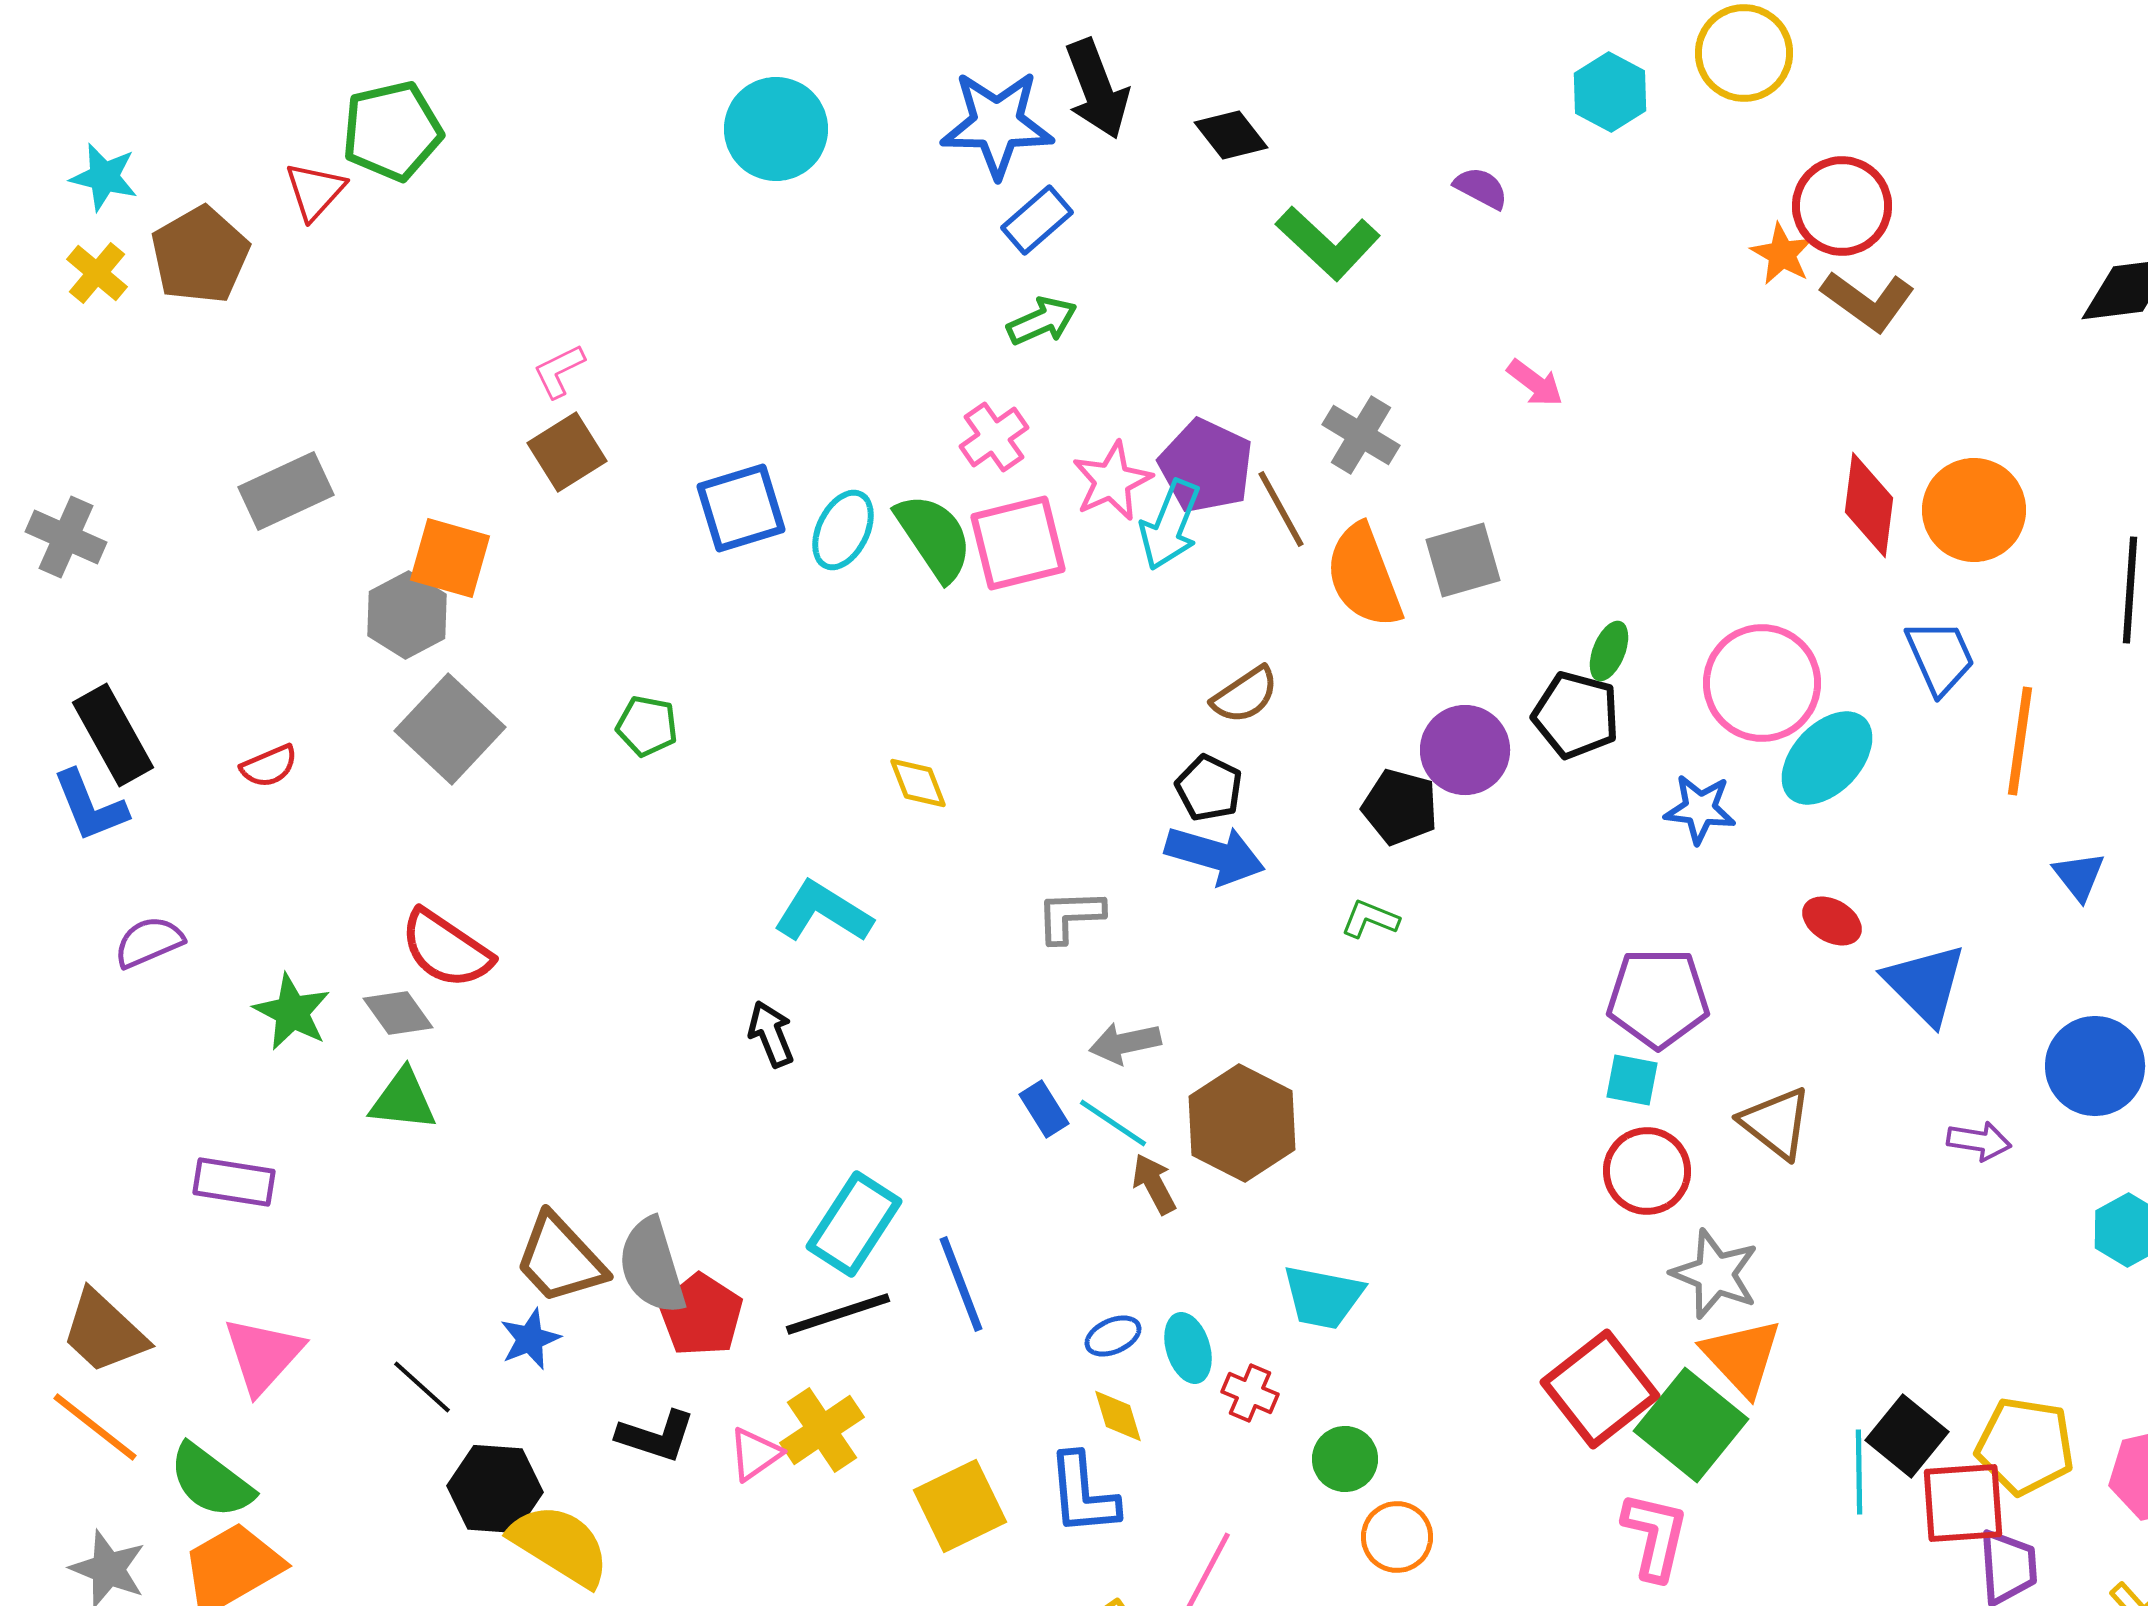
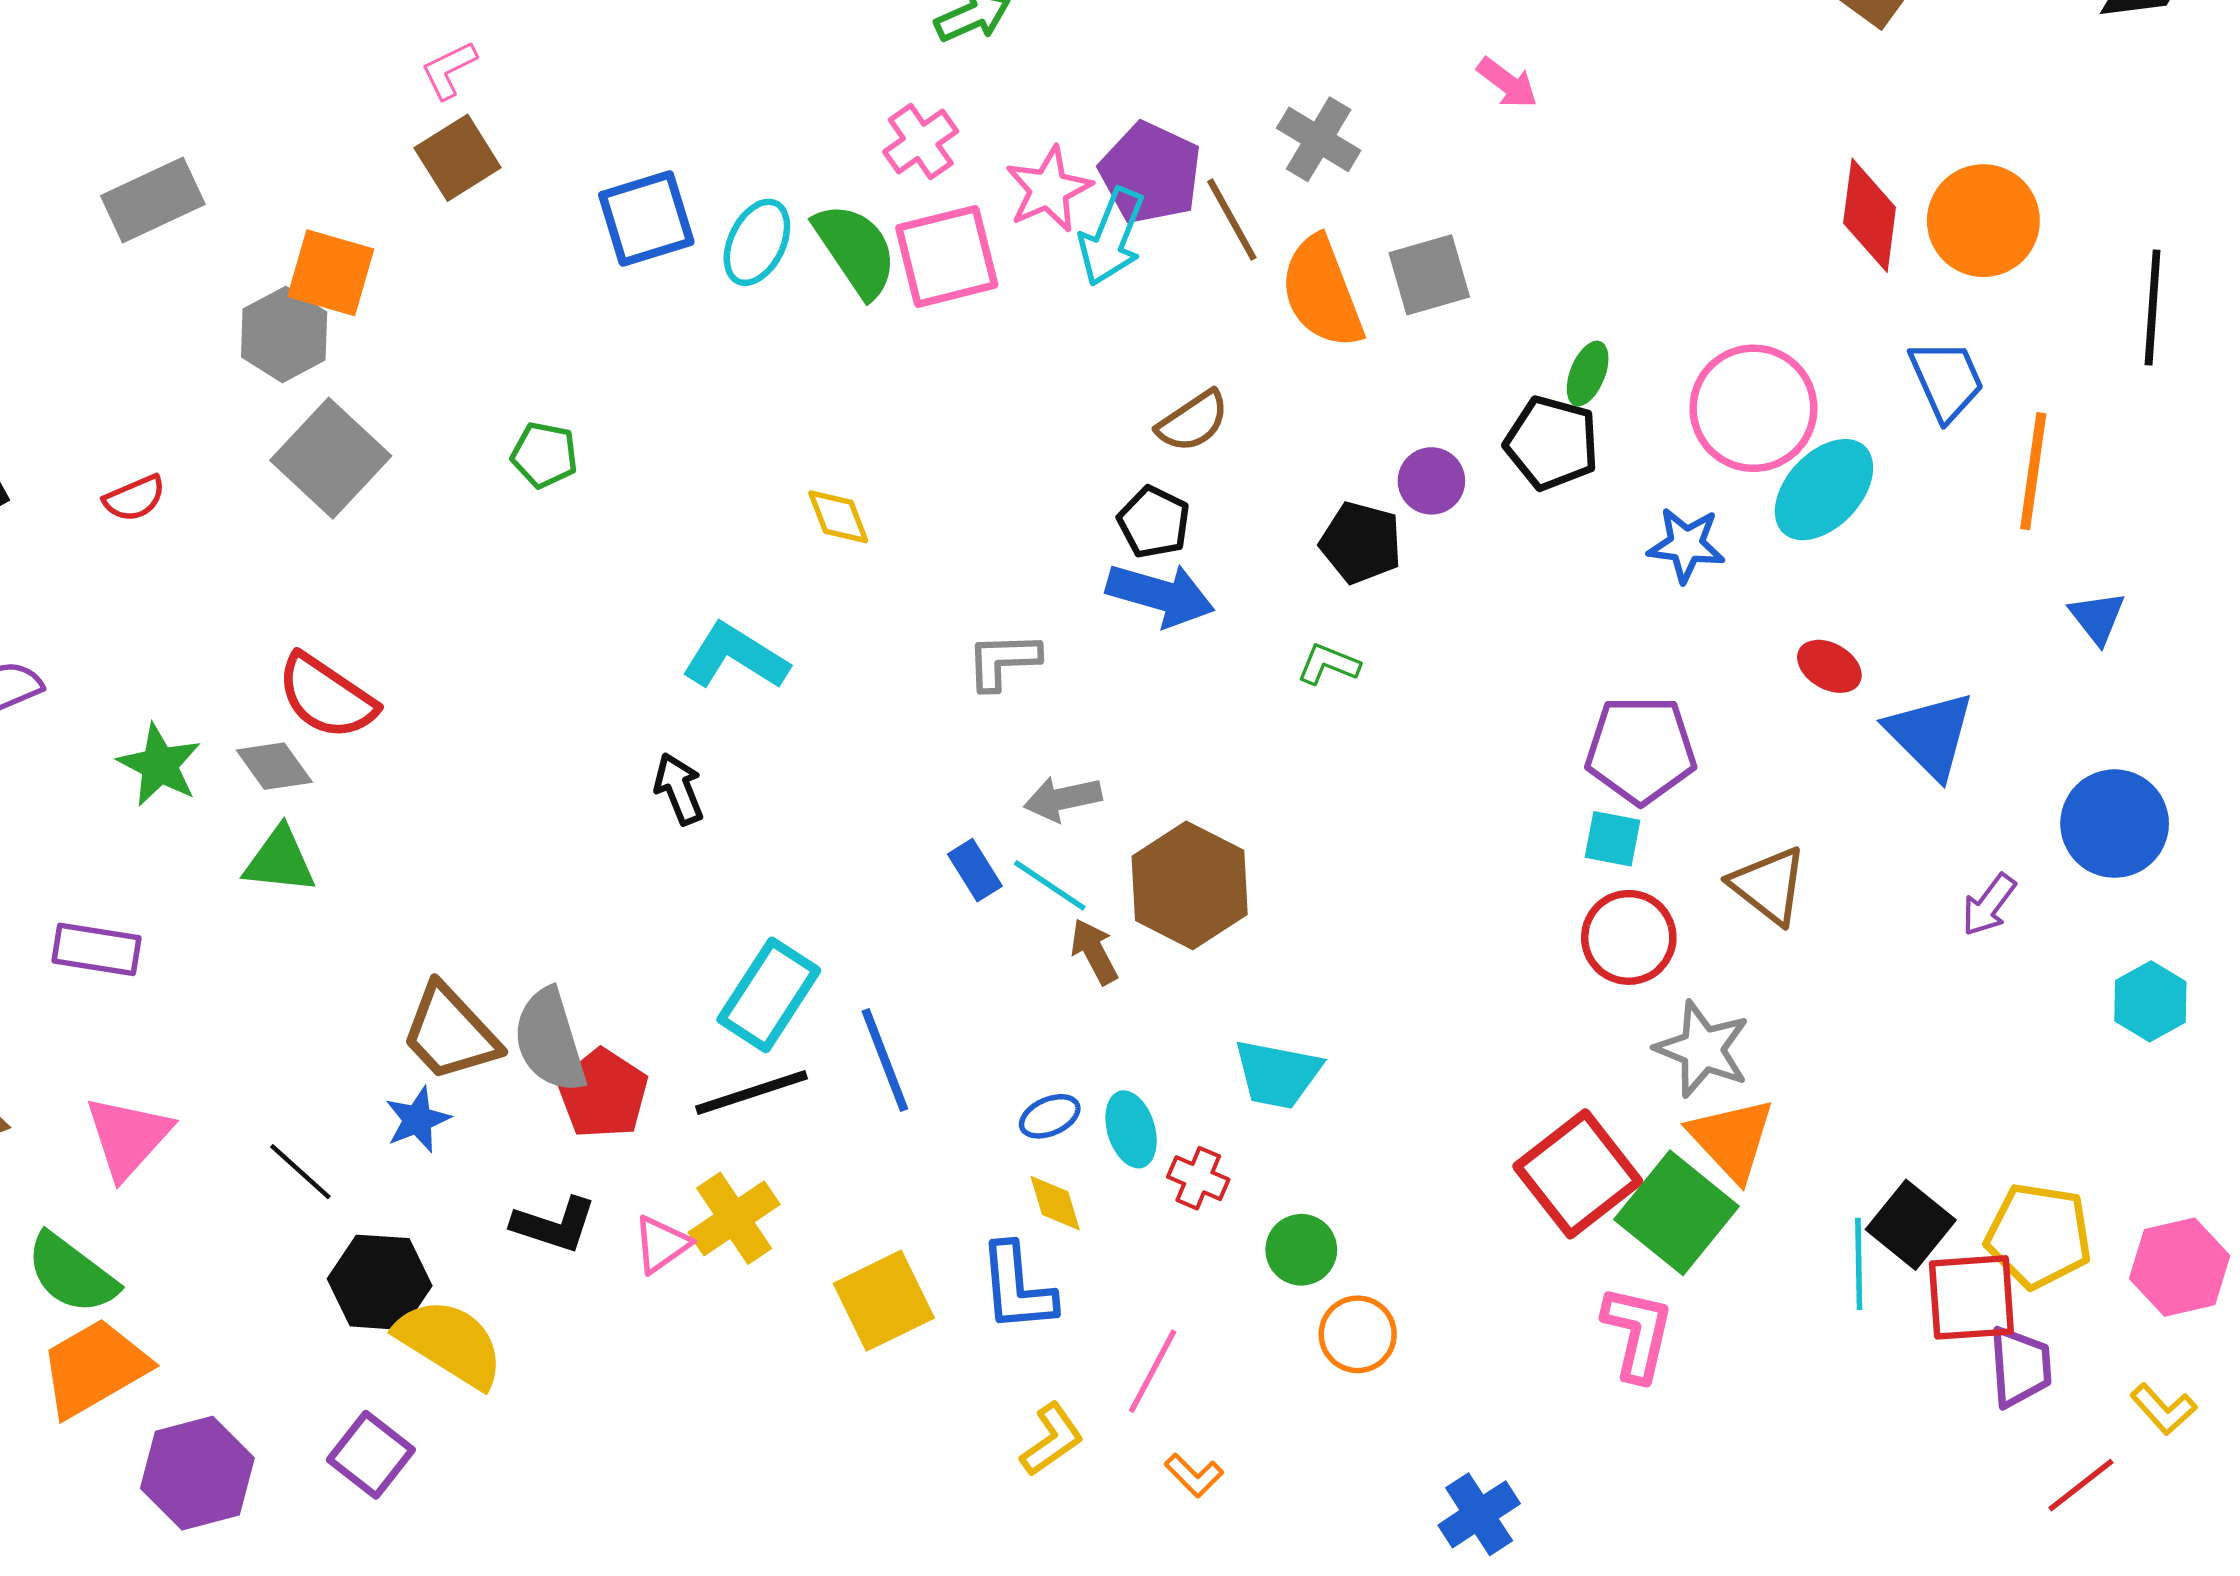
purple circle: (1465, 750) -> (1431, 481), size x0.7
purple arrow: (1979, 1141) -> (1989, 905), turned 118

